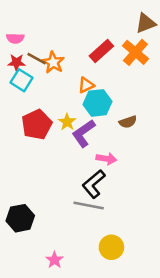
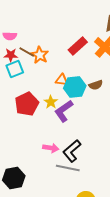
cyan square: (22, 80) -> (15, 69), turned 36
orange triangle: (86, 85) -> (62, 80), moved, turned 32
brown semicircle: (128, 122) -> (96, 85), moved
pink arrow: (106, 159) -> (51, 148), moved

